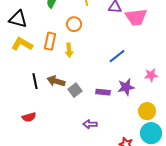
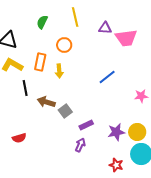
black line: (35, 81) -> (25, 88), moved
purple star: (126, 87) -> (116, 132), moved
purple rectangle: (103, 92) -> (86, 125), moved, turned -32
purple arrow: (90, 124) -> (80, 145), turned 112

